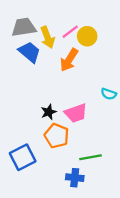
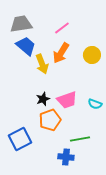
yellow circle: (87, 36) -> (92, 55), moved
yellow arrow: (48, 37) -> (42, 64), moved
cyan semicircle: (109, 94) -> (95, 104), moved
orange pentagon: (57, 136) -> (50, 120), turned 30

